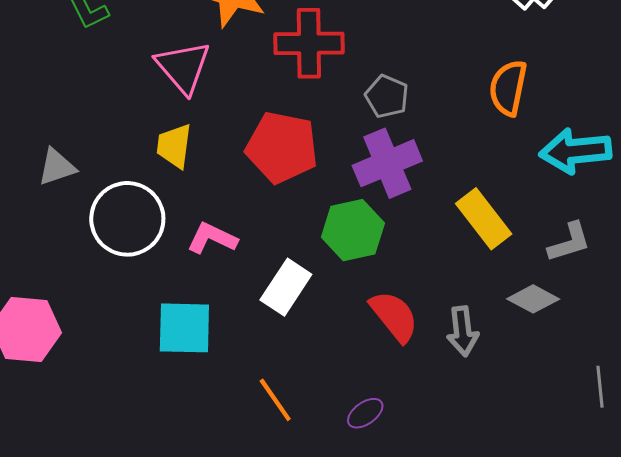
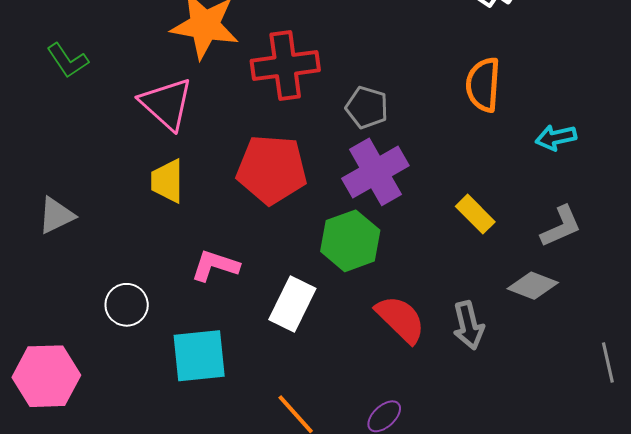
cyan arrow: (576, 151) -> (556, 138), size x0.6
white circle: (127, 219) -> (127, 305), moved, size x0.6
yellow rectangle: (484, 219) -> (475, 214), size x0.7

